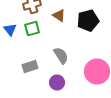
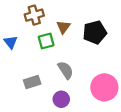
brown triangle: (59, 16) -> (63, 27), turned 32
green square: (32, 29) -> (46, 41), moved

